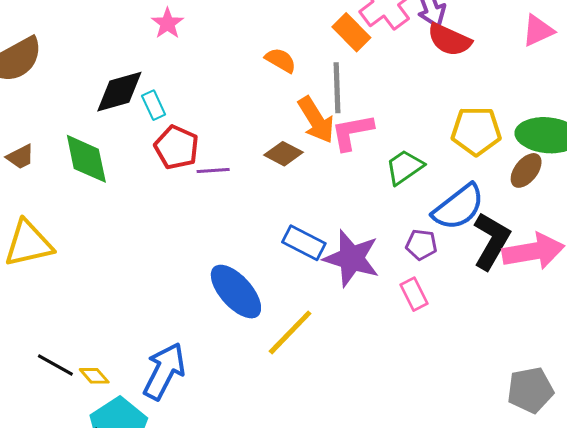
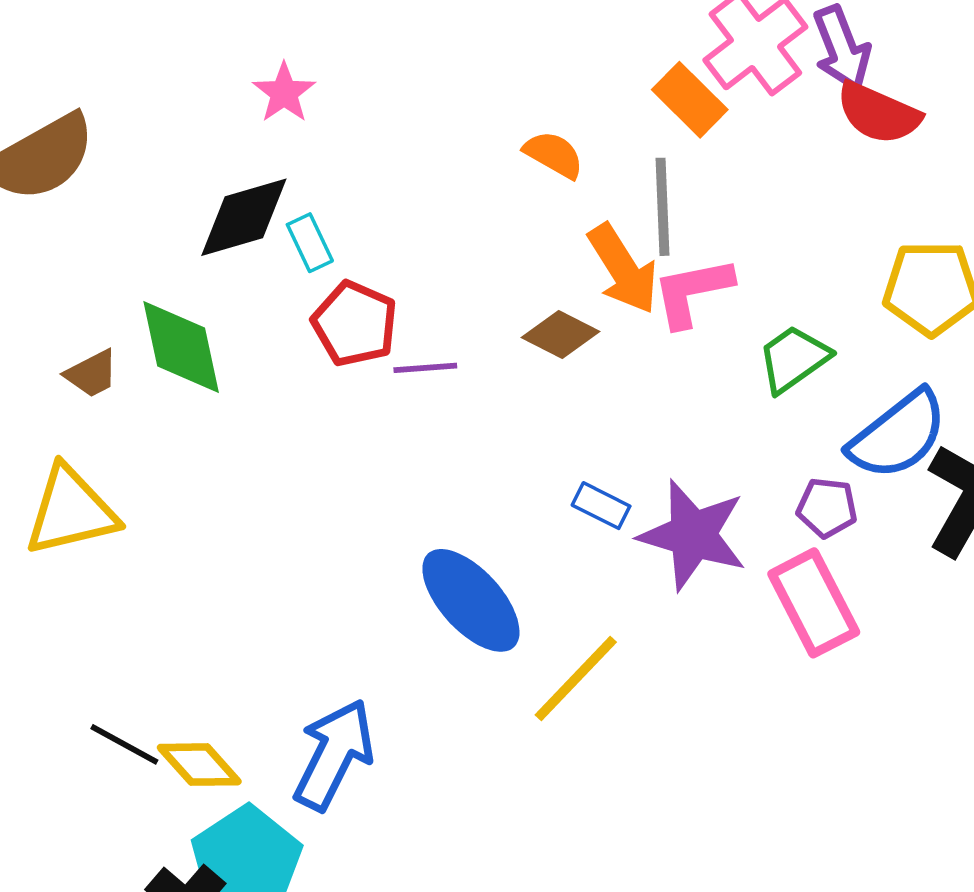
pink star: (167, 23) -> (284, 93), moved
brown trapezoid: (20, 157) -> (92, 374), moved
blue rectangle: (304, 243) -> (601, 506), size x0.7
pink rectangle: (414, 294) -> (814, 603), size x1.6
yellow diamond: (94, 376) -> (199, 765), size x1.4

